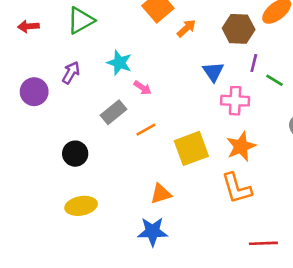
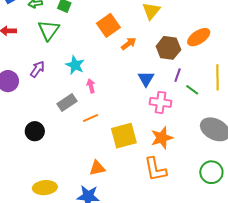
green triangle: (81, 20) -> (49, 30), turned -30
pink arrow: (143, 88) -> (91, 86), turned -144
yellow ellipse: (81, 206) -> (45, 188), moved

